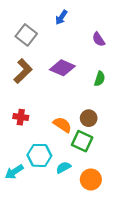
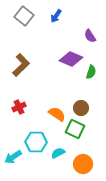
gray square: (26, 35) -> (24, 16), moved
purple diamond: (62, 68) -> (71, 59), moved
red cross: (21, 117) -> (19, 107), turned -32

